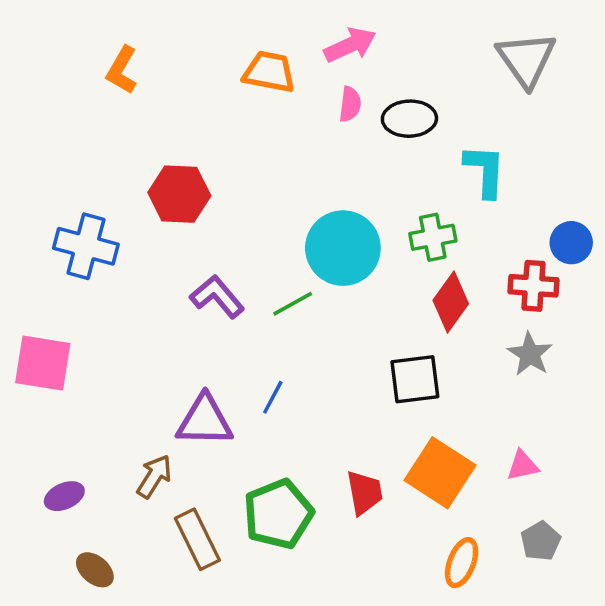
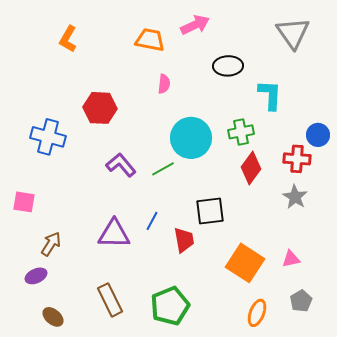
pink semicircle: (350, 104) -> (164, 84), moved
pink square: (43, 363) -> (24, 202), size x0.7
black square: (415, 379) -> (210, 211), moved
brown arrow: (154, 476) -> (51, 244), moved
red trapezoid: (365, 493) -> (184, 240), moved
green pentagon: (278, 514) -> (170, 306), moved

